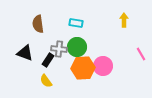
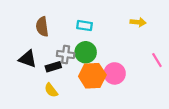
yellow arrow: (124, 20) -> (138, 22), turned 96
black rectangle: (48, 60) -> (53, 67), turned 40

